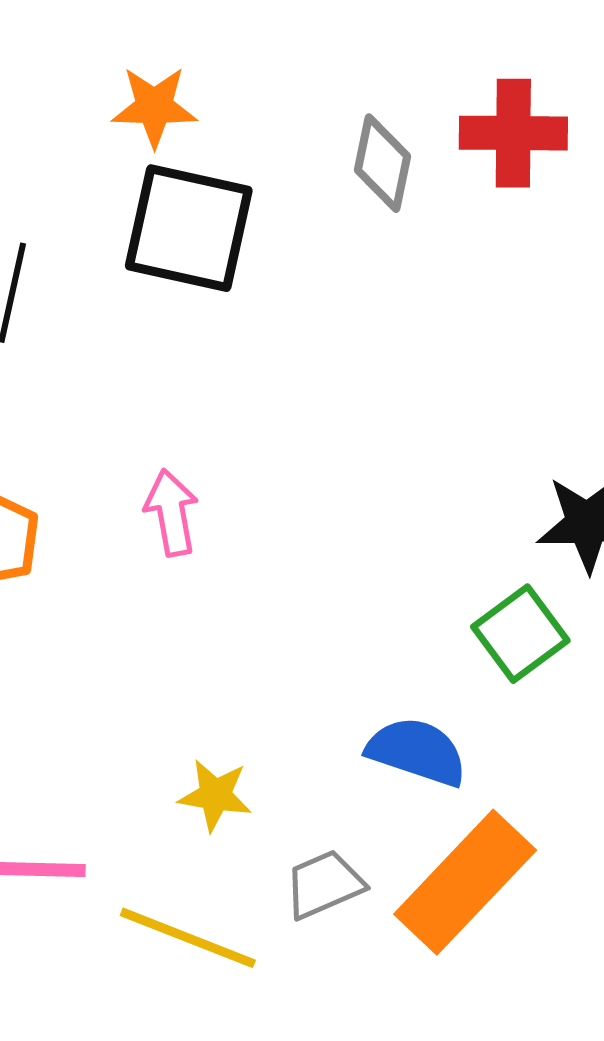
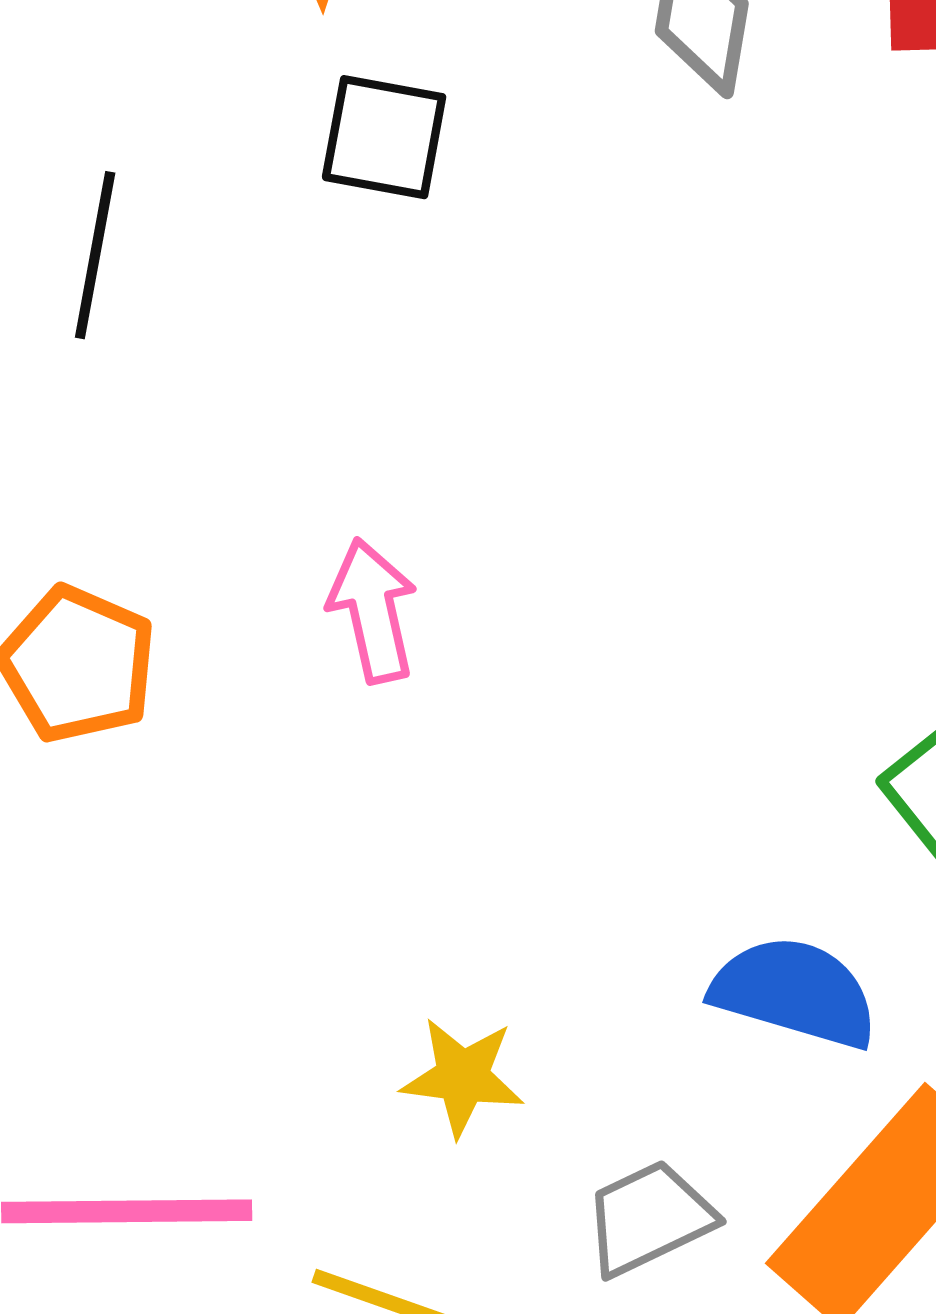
black square: (189, 228) -> (384, 137), size x0.6

